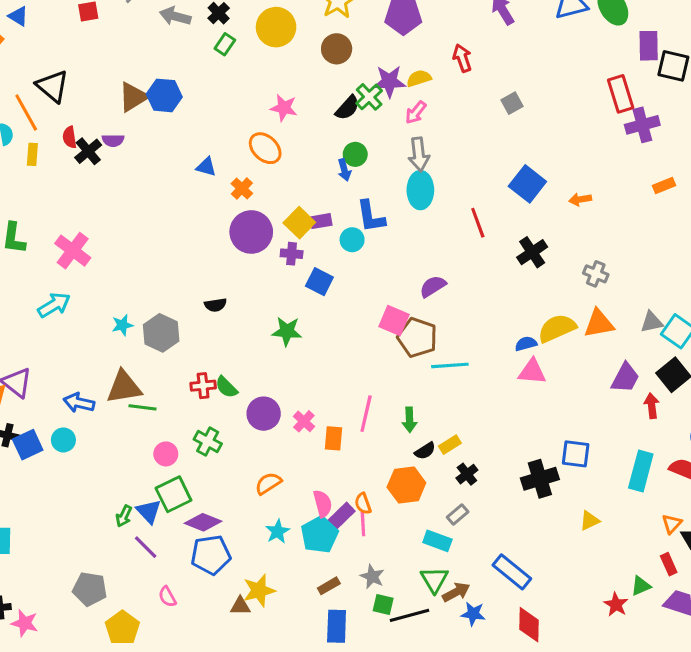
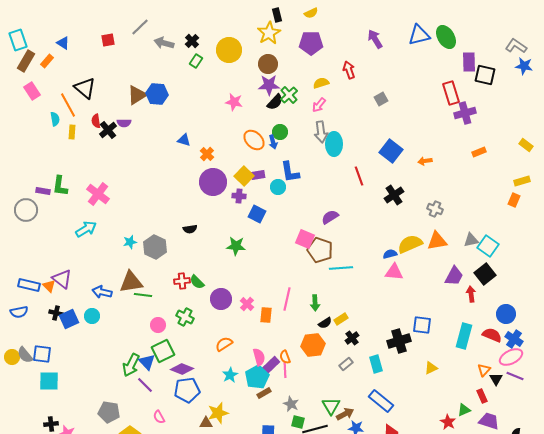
purple star: (389, 81) -> (269, 85), moved
orange ellipse: (265, 148) -> (254, 140), moved
cyan ellipse: (420, 190) -> (334, 144), moved
green arrow: (124, 516) -> (131, 365), size x1.6
cyan rectangle: (437, 541) -> (376, 364), moved, turned 54
brown rectangle: (329, 586) -> (264, 393), moved

